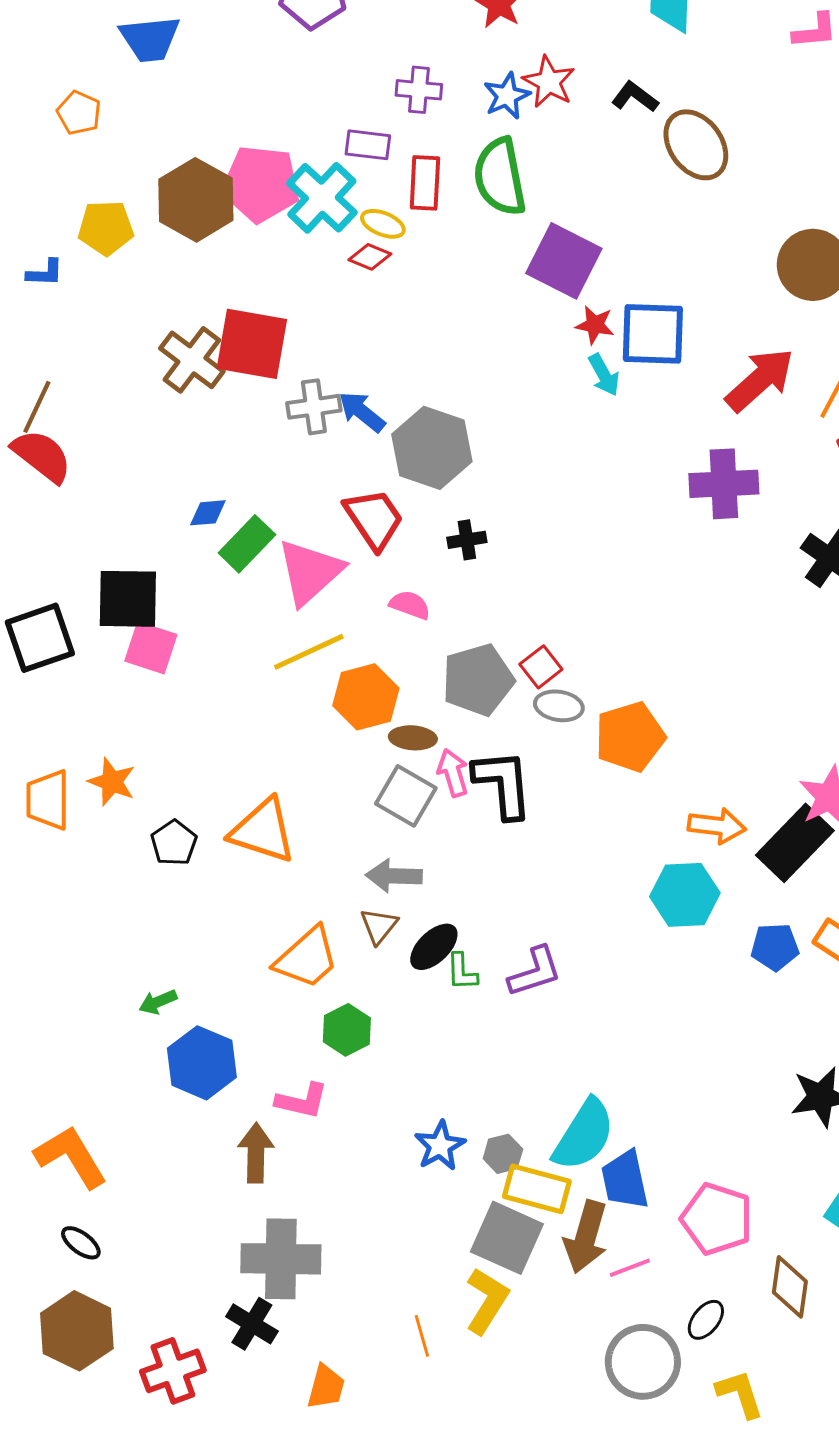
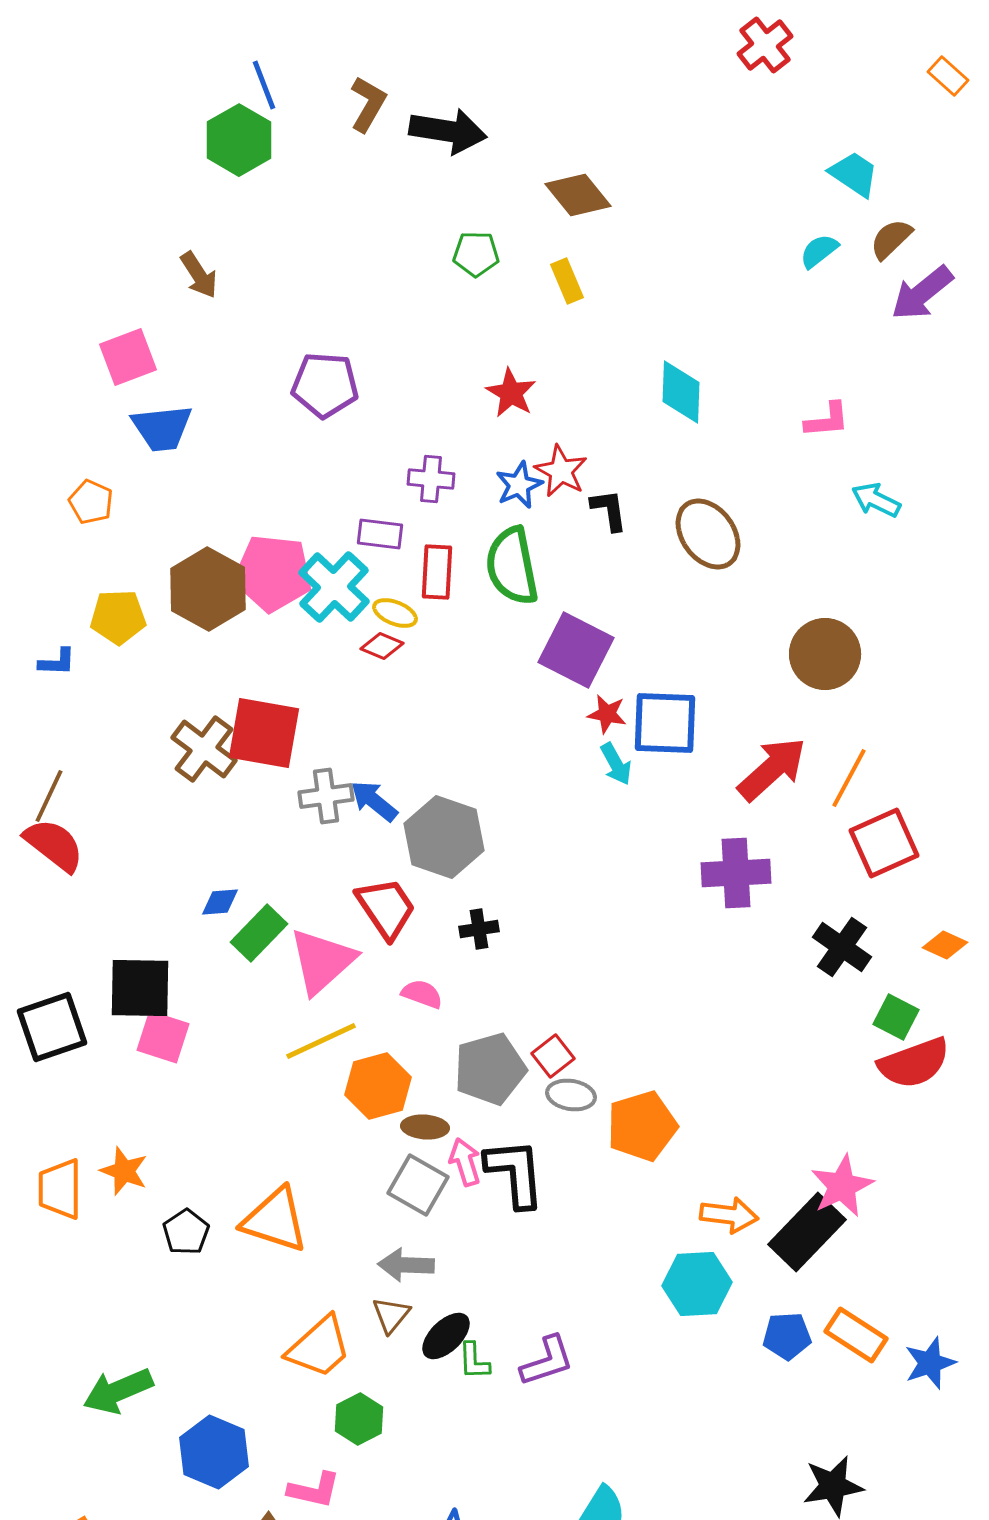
black L-shape: (635, 97) -> (609, 510), moved, turned 45
green arrow: (158, 1002) -> (118, 1391), moved, size x1.8

